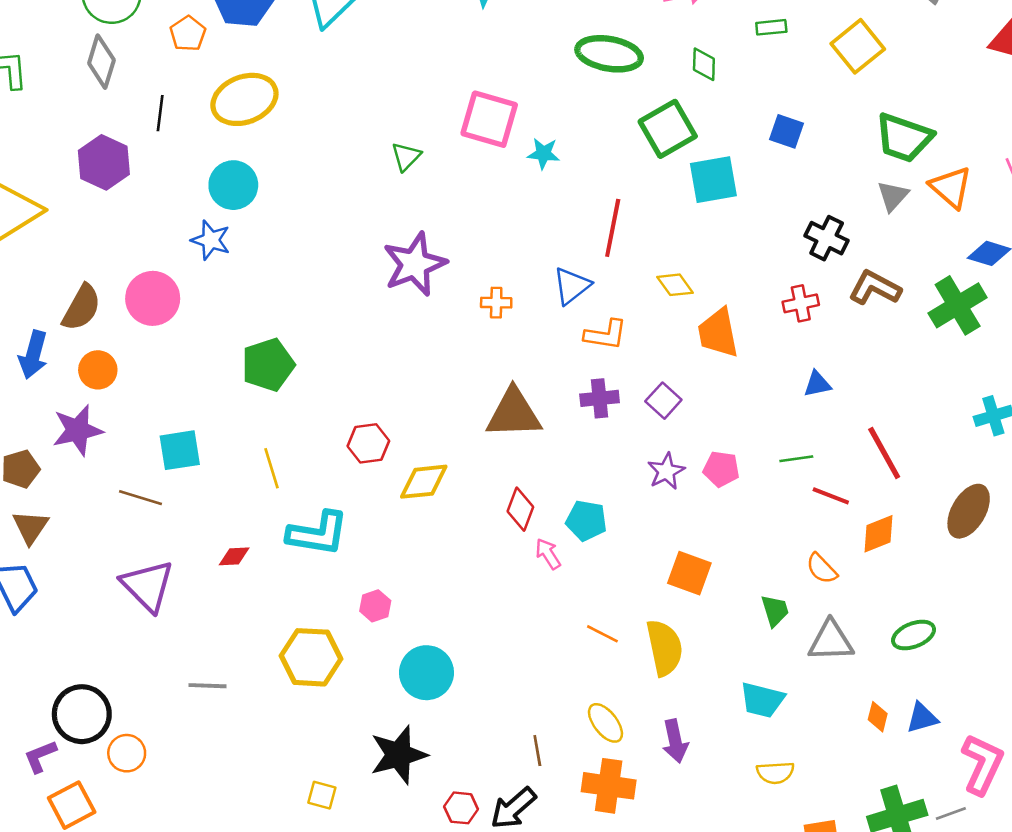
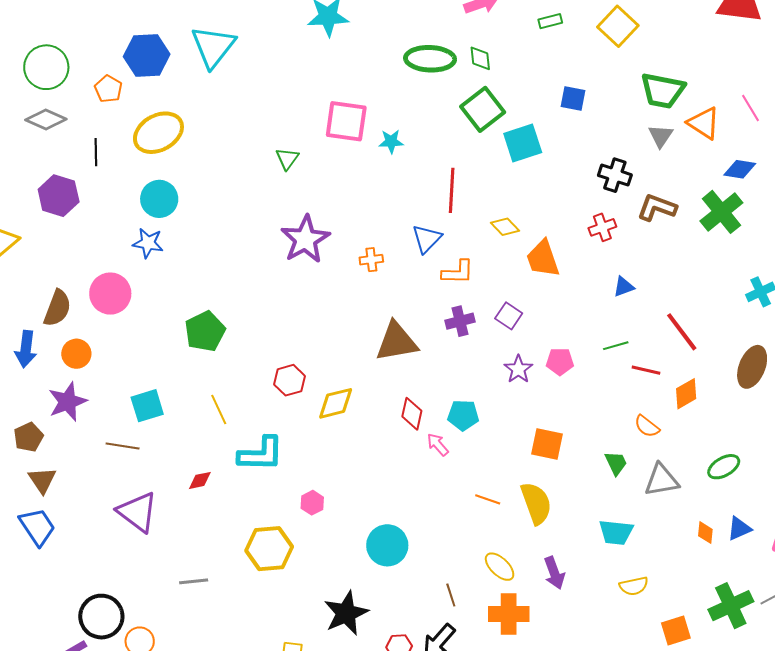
gray diamond: (101, 62) -> (46, 119), turned -75
green diamond: (704, 64) -> (480, 58), moved
cyan circle: (427, 673) -> (387, 545), moved

